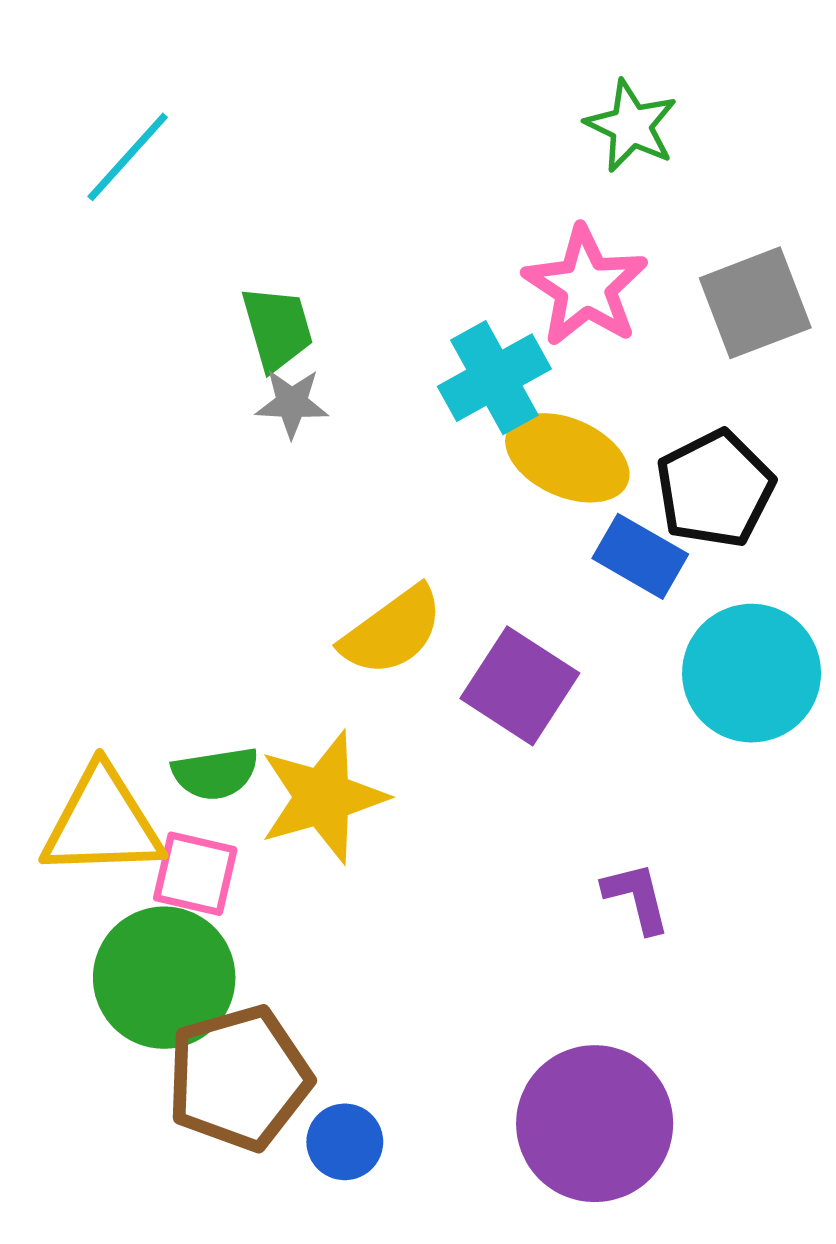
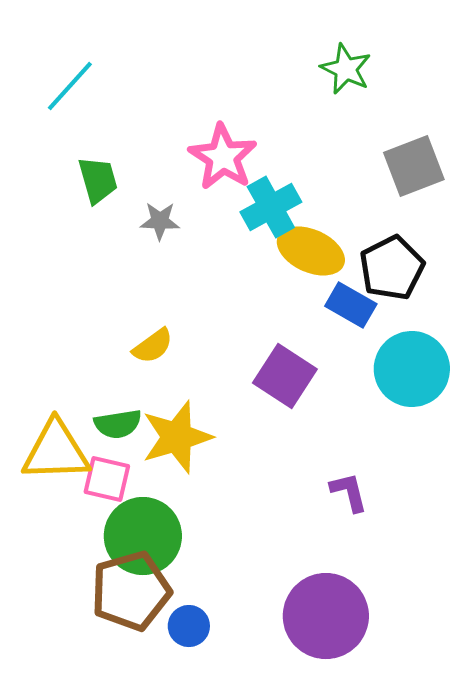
pink star: (586, 286) -> (223, 157), moved
green trapezoid: (277, 328) -> (98, 180), moved
yellow semicircle: (392, 631) -> (153, 346), moved, size x0.7
green circle: (164, 978) -> (143, 536), moved

